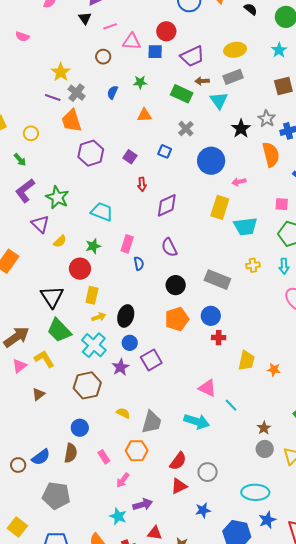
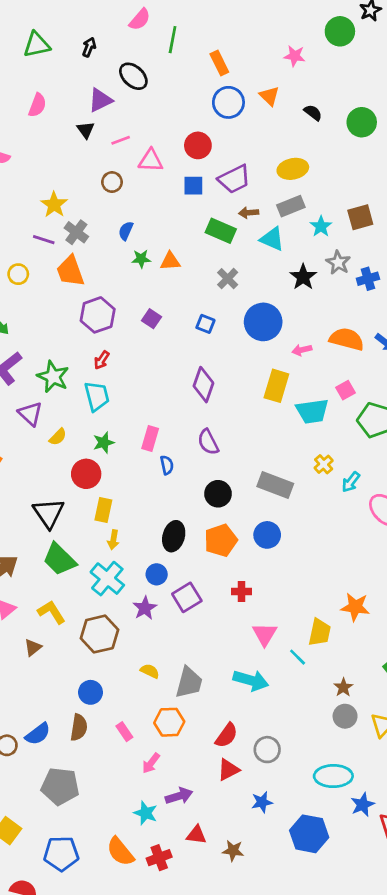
cyan star: (279, 50) -> (321, 226), moved
blue square: (155, 52) -> (193, 186), moved
green star: (140, 82) -> (141, 259), moved
cyan triangle: (219, 100) -> (272, 239), turned -30
yellow circle: (31, 133) -> (18, 274), moved
blue square: (165, 151) -> (205, 324), moved
orange semicircle: (271, 155) -> (347, 339), moved, turned -60
red arrow: (142, 184) -> (102, 360), moved, turned 40
pink square: (282, 204) -> (345, 390), moved, turned -32
purple diamond: (167, 205) -> (203, 385), turned -45
cyan trapezoid: (102, 212) -> (97, 396), moved, turned 55
yellow cross: (253, 265) -> (324, 464), turned -32
cyan arrow: (284, 266) -> (351, 482), moved, turned 42
black ellipse: (126, 316) -> (174, 536), moved
yellow arrow: (99, 317) -> (113, 540), turned 120
red cross: (219, 338) -> (242, 591), moved
yellow L-shape: (44, 359) -> (51, 612), moved
yellow trapezoid: (246, 361) -> (320, 632), moved
orange star: (274, 370) -> (355, 607), size x1.5
pink triangle: (207, 388) -> (265, 634), turned 36
blue star: (267, 520) -> (363, 805), moved

